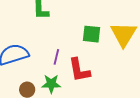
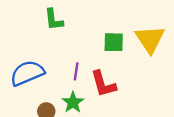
green star: (51, 84) -> (73, 102), turned -30

